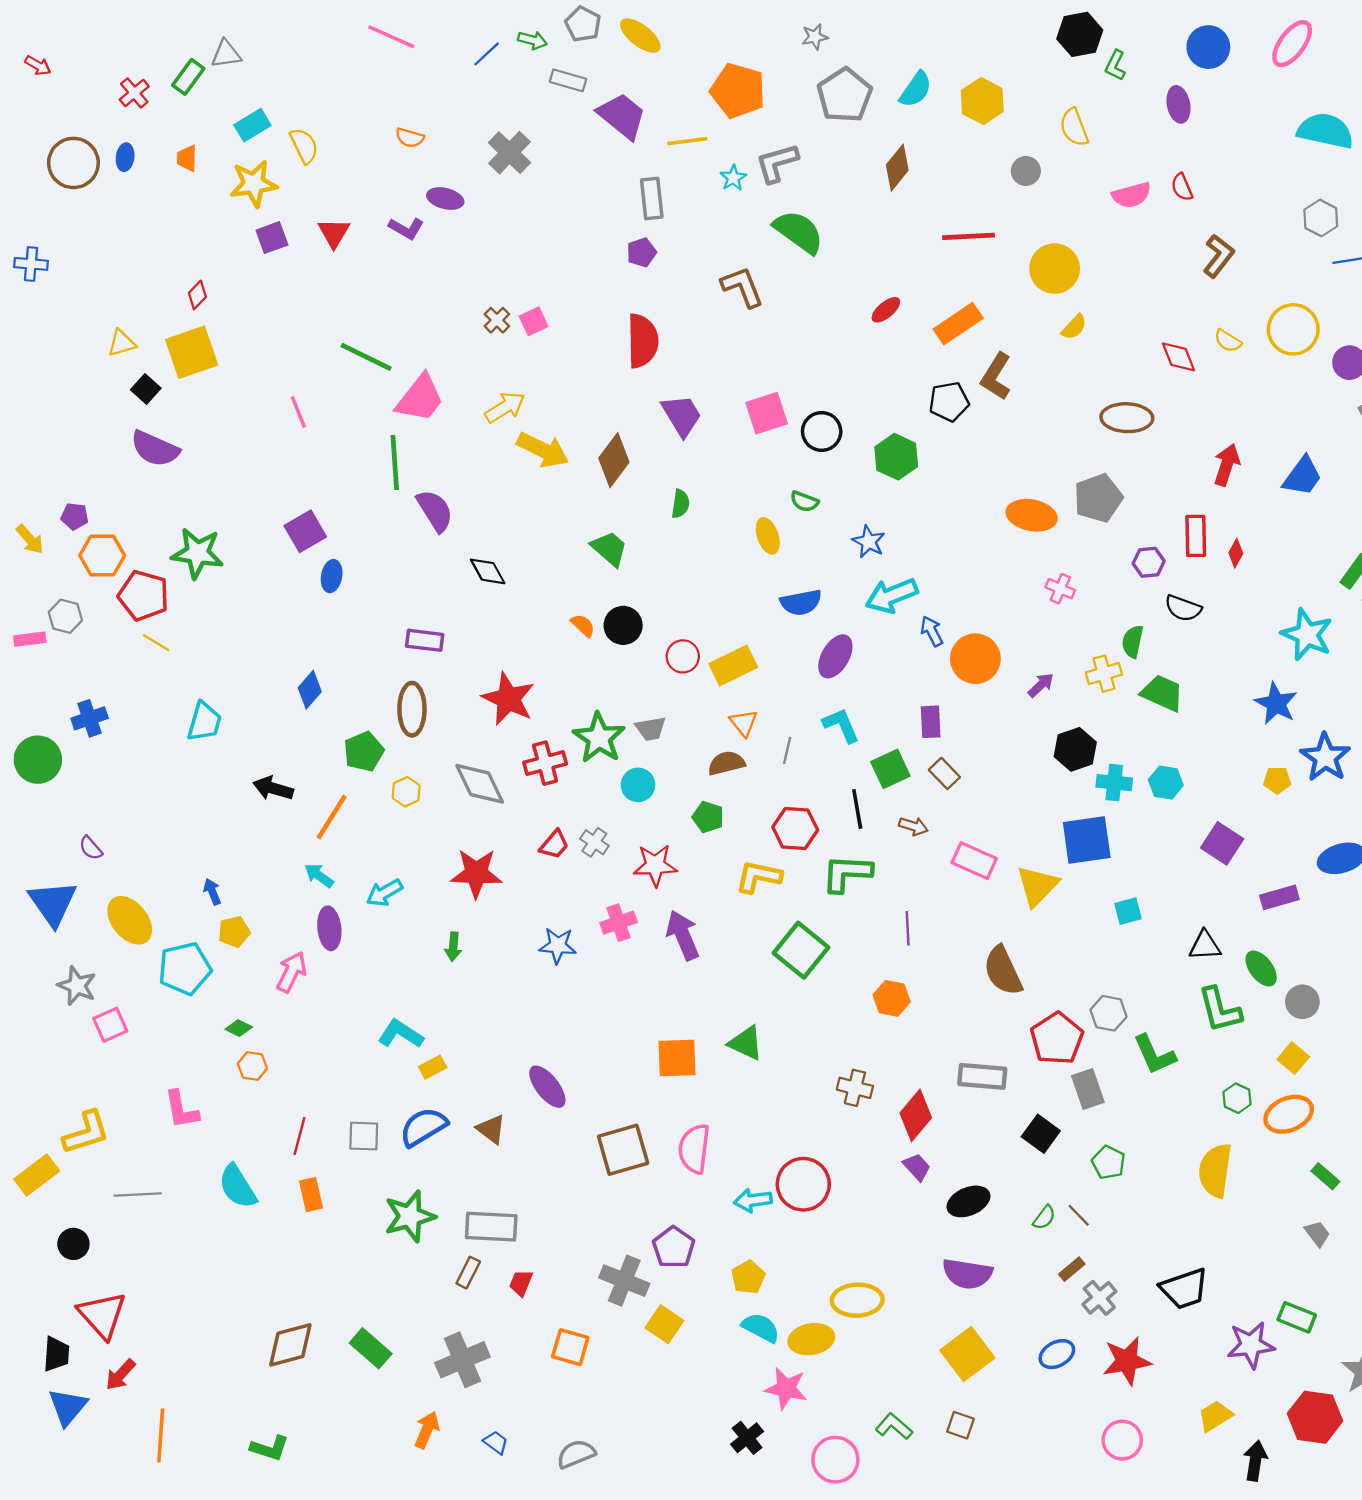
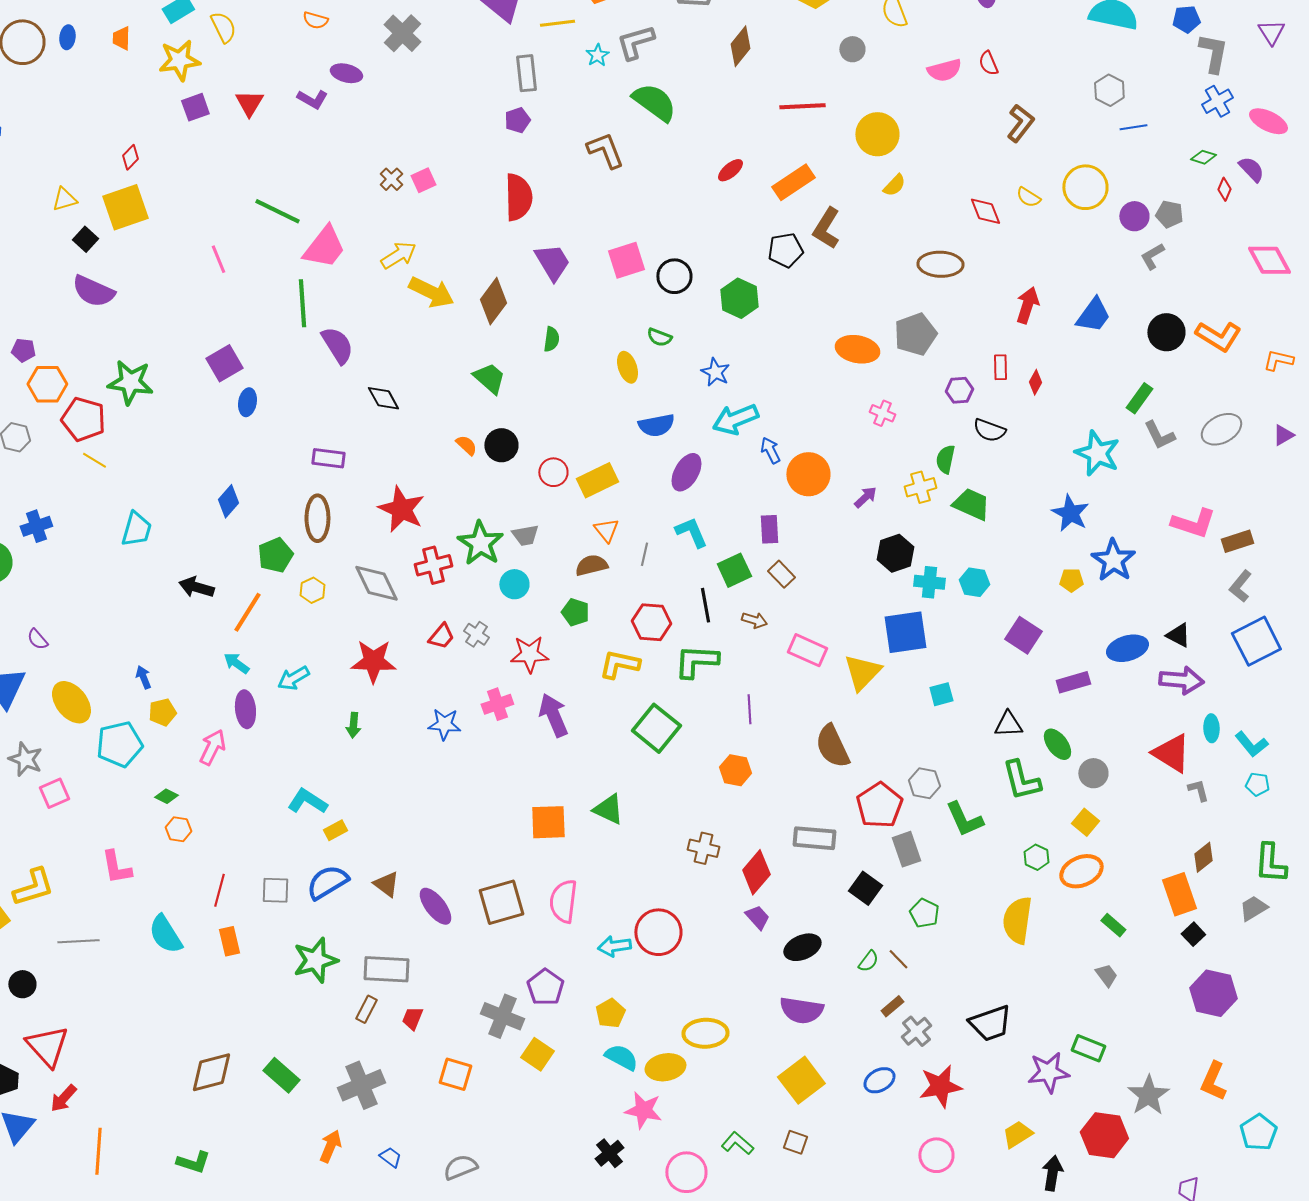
red rectangle: (1196, 536) -> (1000, 367), size x0.7
purple ellipse: (547, 1087) -> (435, 906), moved

